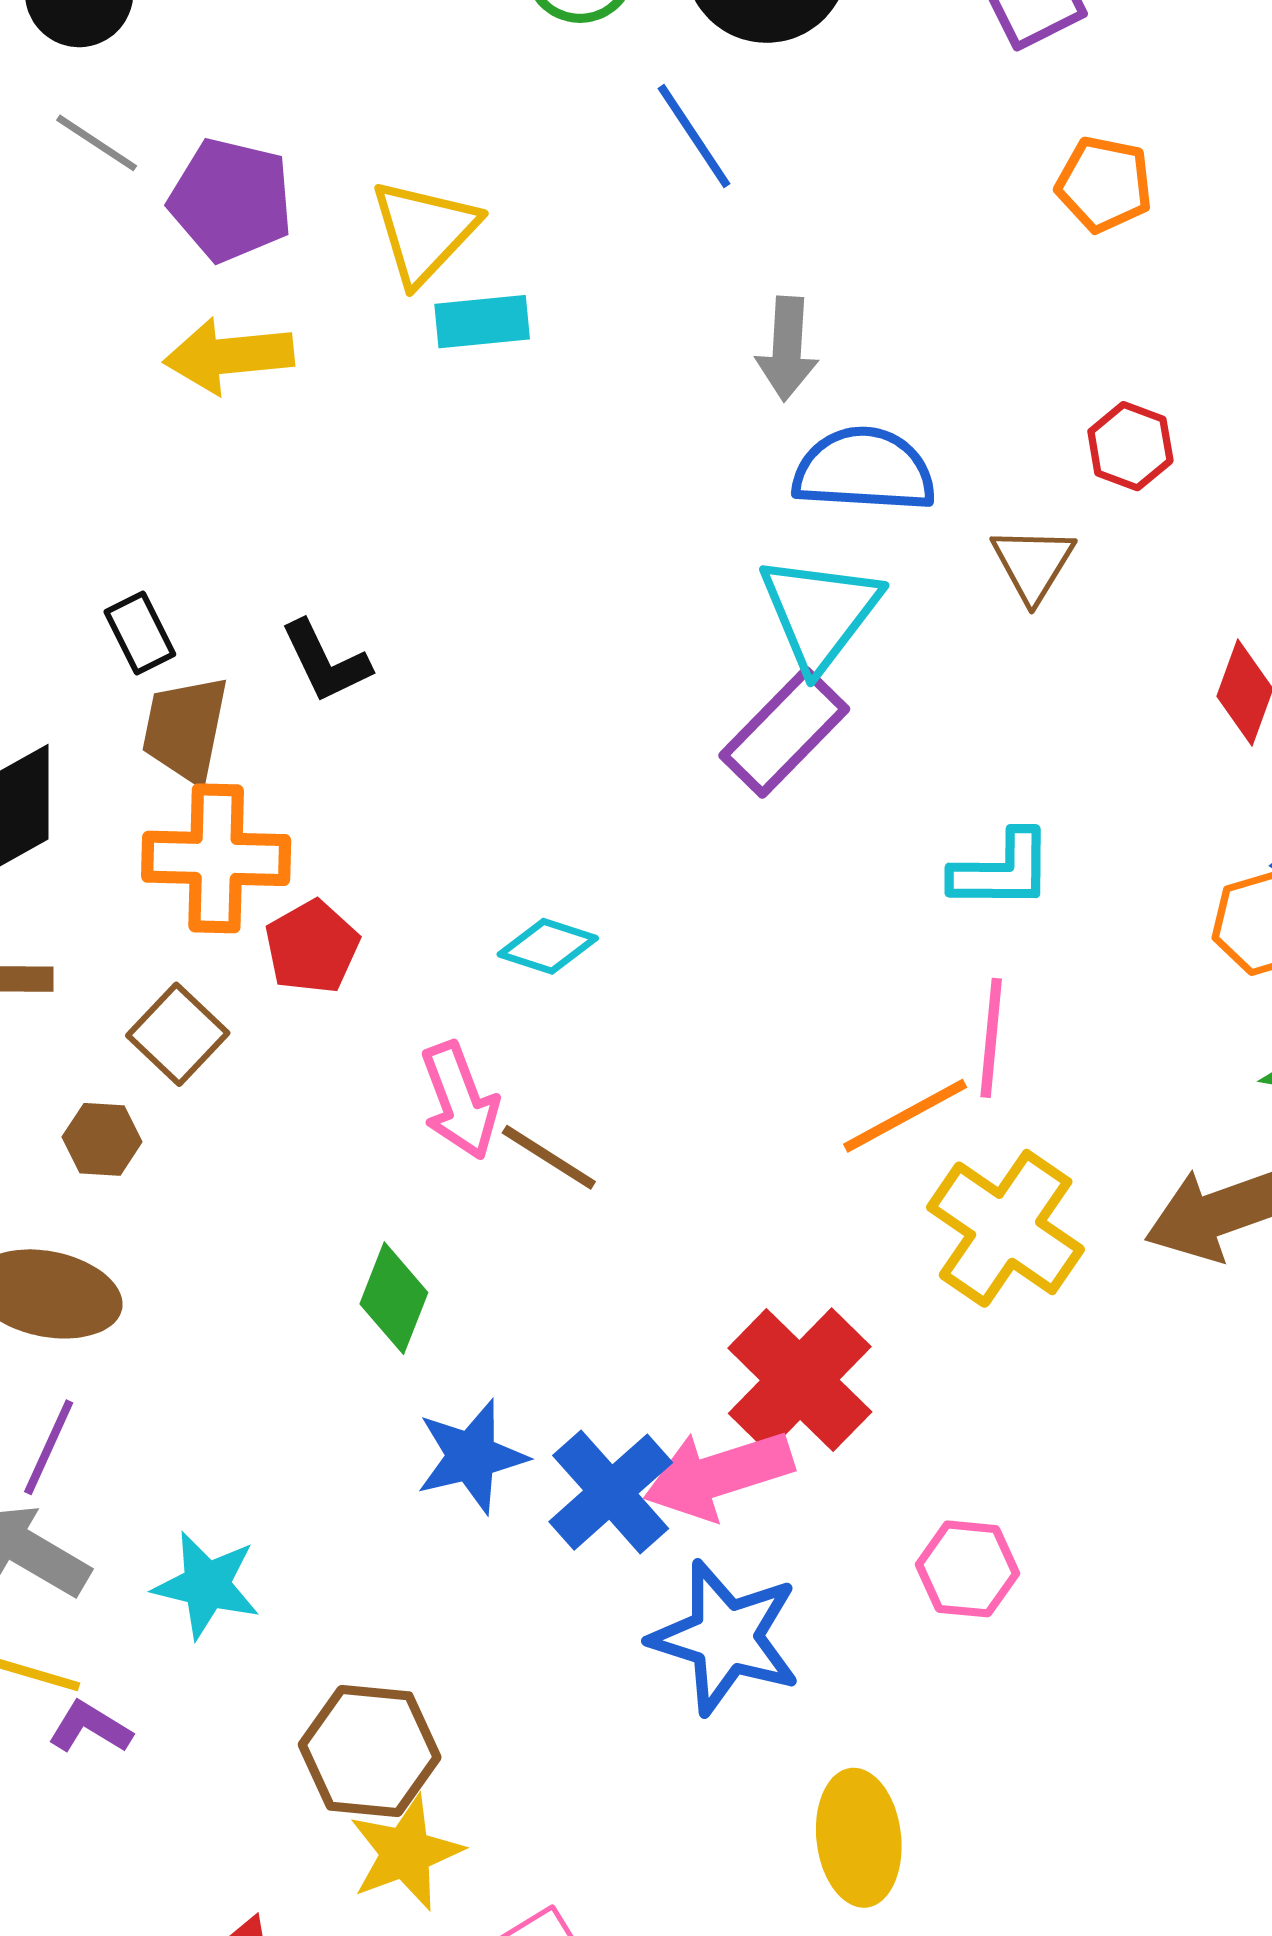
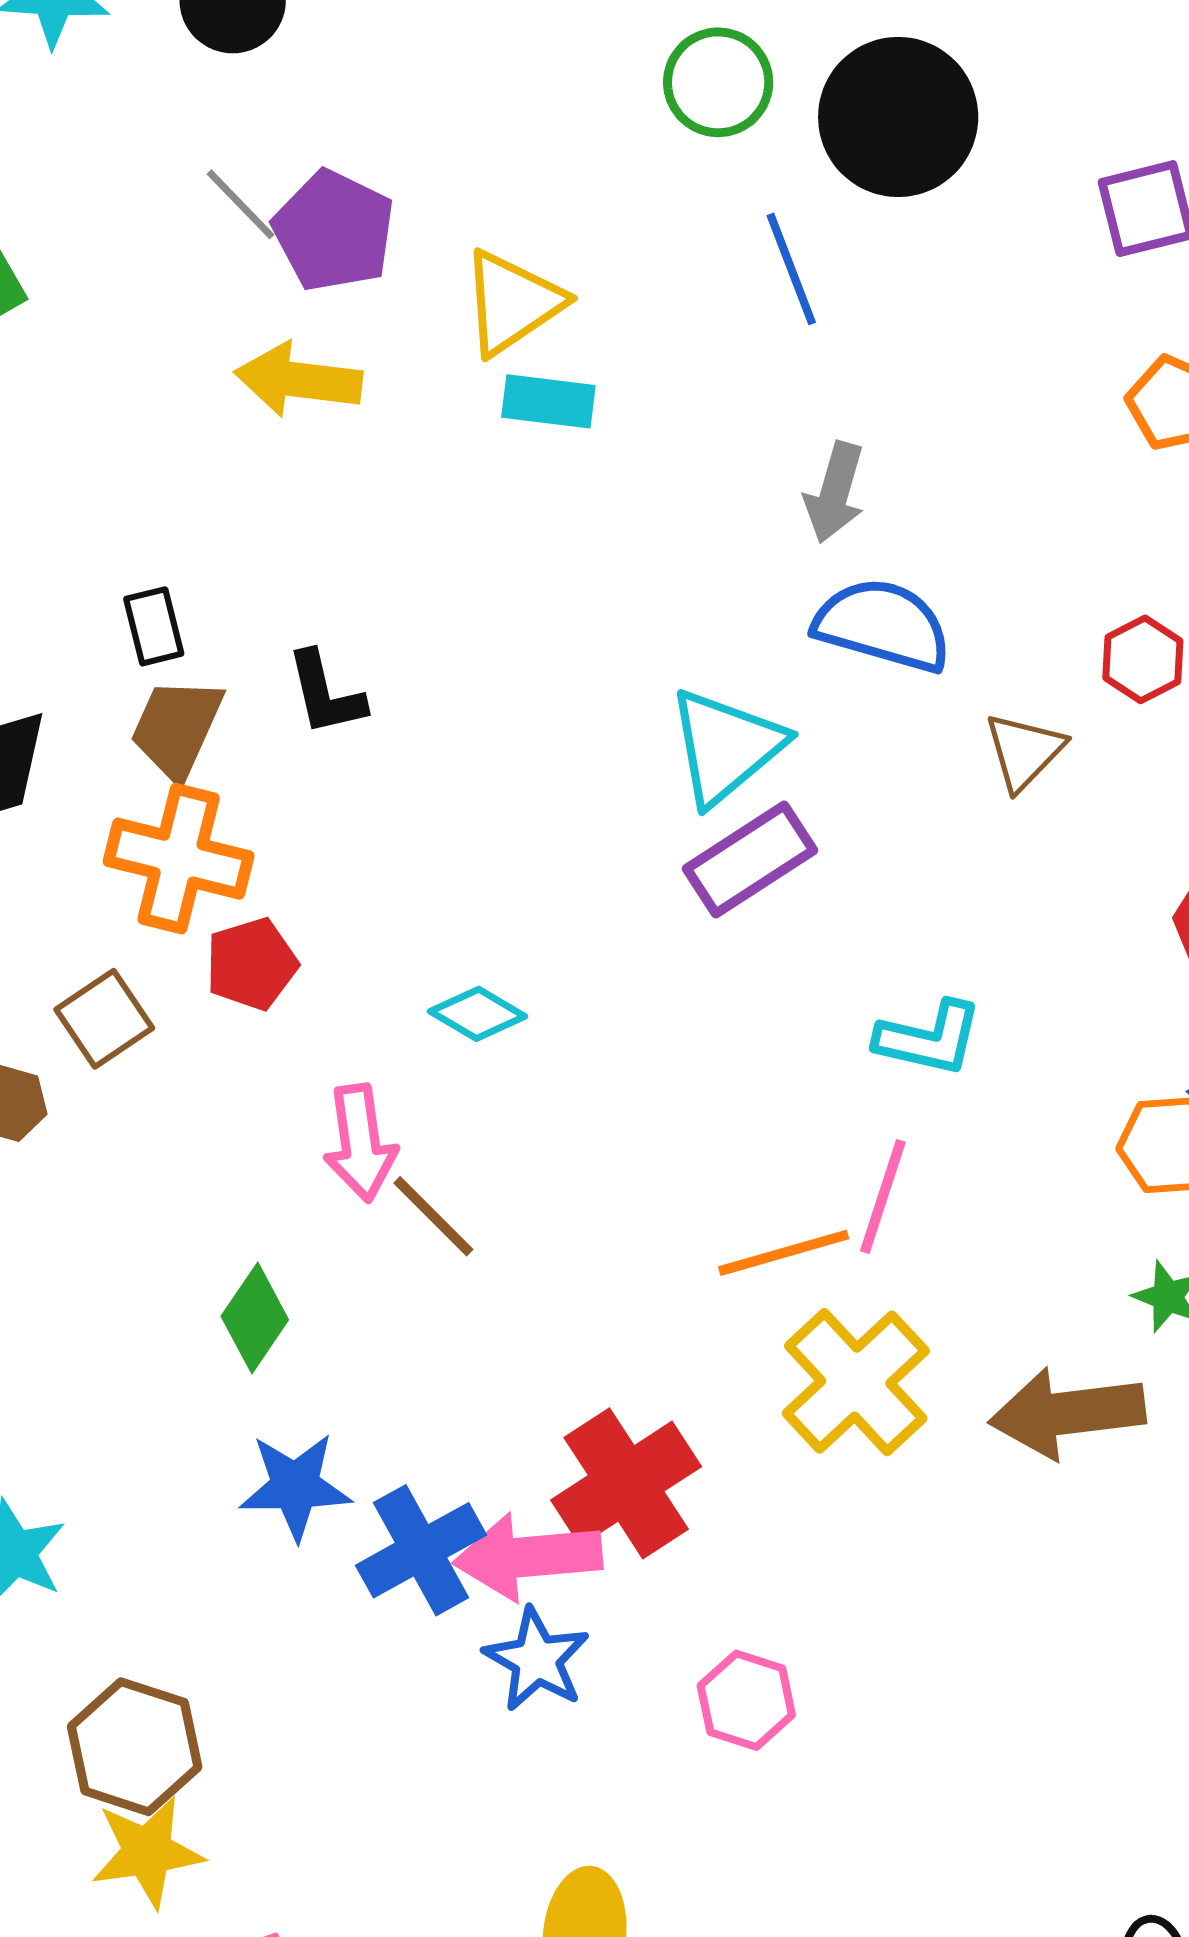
gray line: (97, 143) -> (240, 204), moved
cyan triangle: (820, 613) -> (726, 747), moved
blue star: (725, 1637) -> (537, 1660), moved, size x0.7

